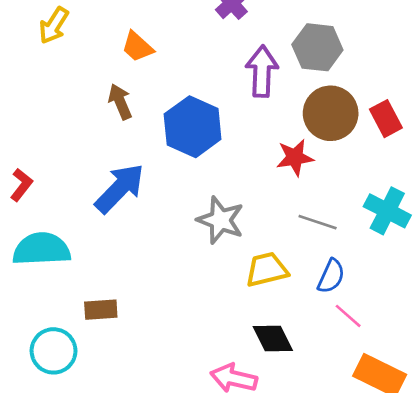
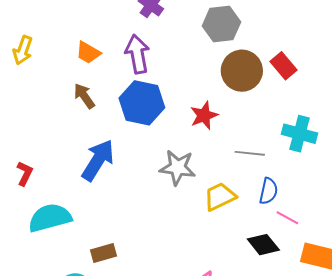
purple arrow: (262, 71) -> (137, 54), moved
red star: (295, 157) -> (204, 115), moved
black diamond: (273, 338) -> (263, 245), moved

